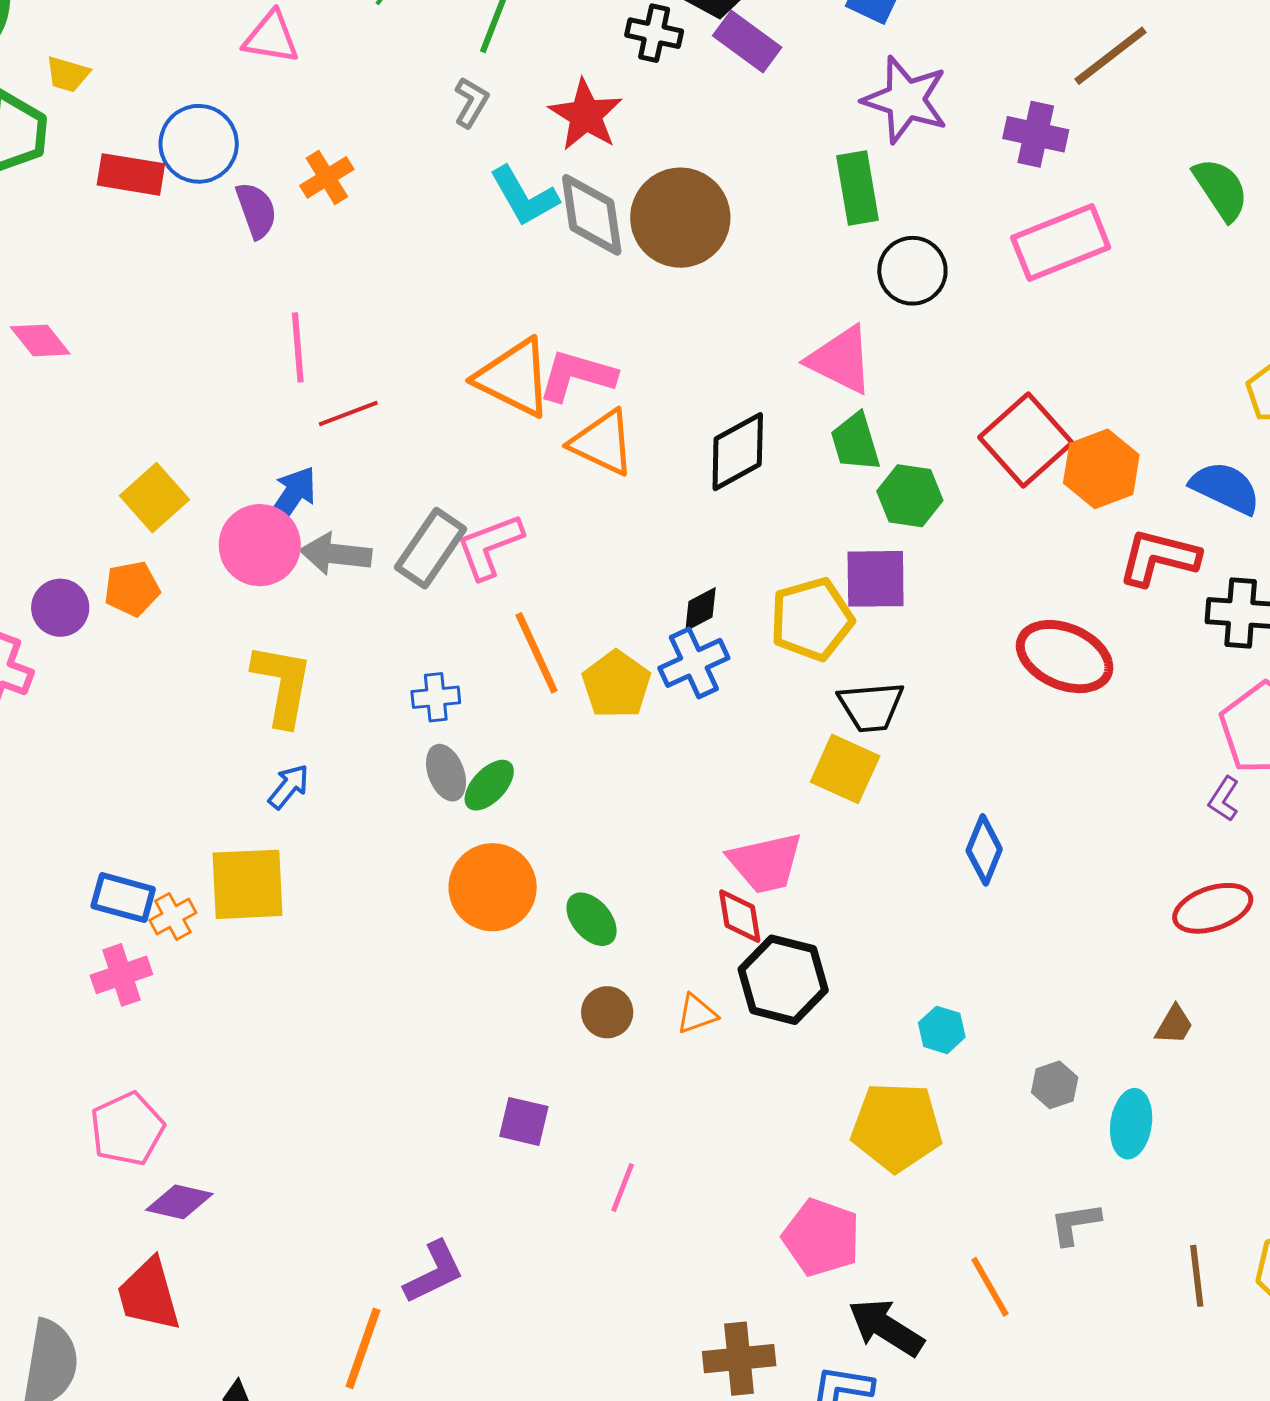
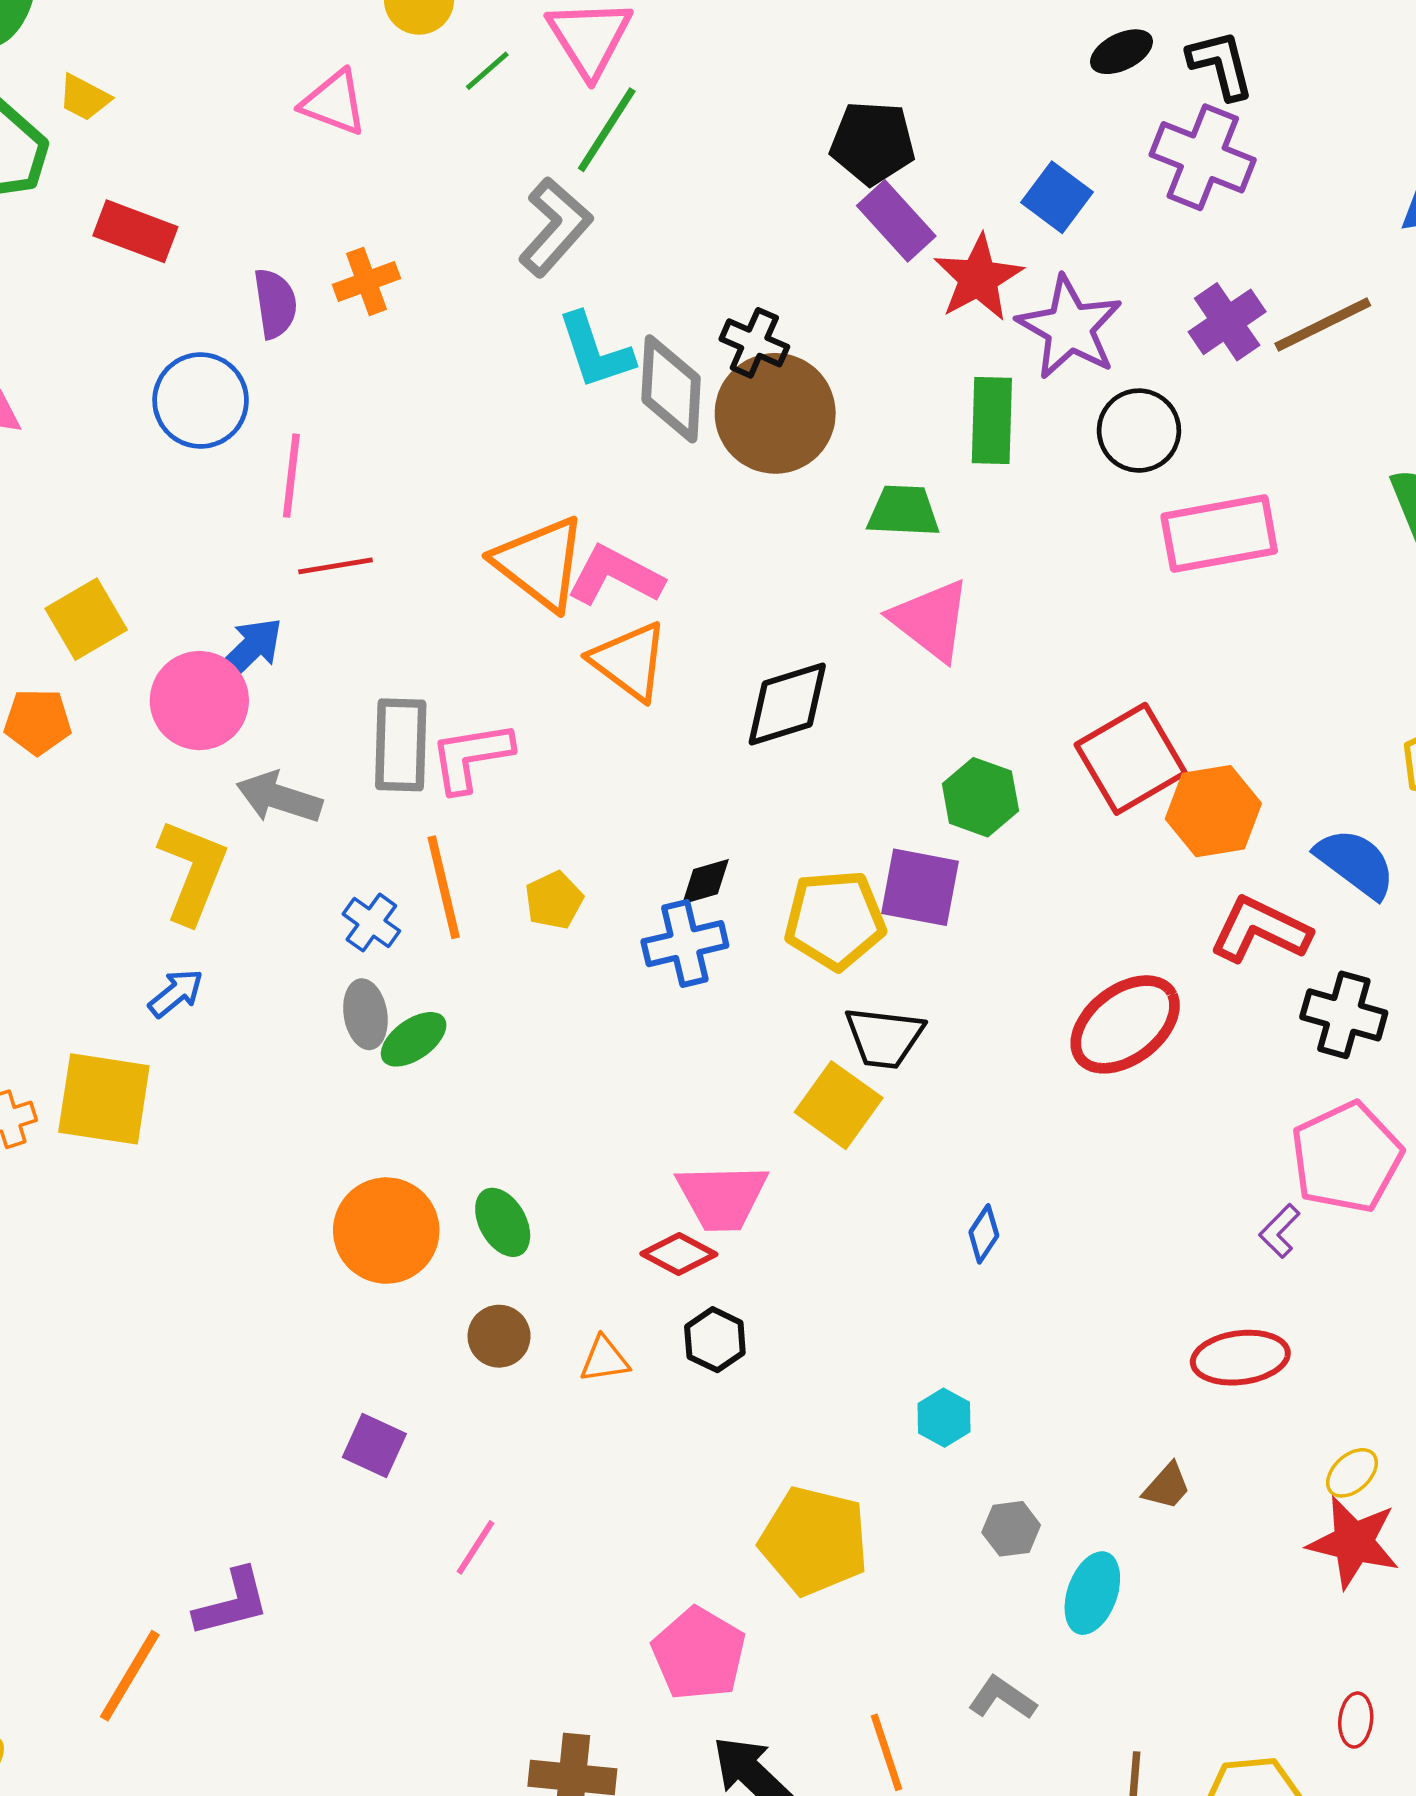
black cross: (654, 33) -> (754, 343), moved
gray L-shape: (471, 102) -> (555, 227), size x1.6
red star: (586, 115) -> (978, 278), moved
purple cross: (1036, 134) -> (1227, 322), moved, turned 32
blue circle: (199, 144) -> (201, 401), moved
black circle: (912, 271) -> (1139, 431), moved
green trapezoid: (855, 442) -> (903, 511), moved, turned 98
gray rectangle: (431, 548) -> (401, 745), turned -44
gray arrow: (336, 554) -> (279, 797), moved
orange line: (537, 653) -> (444, 887), moved
red ellipse: (1065, 657) -> (1125, 1024), turned -72
yellow pentagon: (616, 684) -> (554, 900), moved, size x0.7
blue cross: (436, 697) -> (371, 923), turned 30
blue diamond: (984, 850) -> (984, 1234), size x0.7
orange circle: (493, 887) -> (386, 1231), moved
red diamond: (740, 916) -> (679, 1254), turned -64
black hexagon: (783, 980) -> (715, 1340), size x0.6
cyan hexagon: (942, 1030) -> (944, 1418), moved
gray L-shape: (1075, 1224) -> (1002, 1698), turned 32

